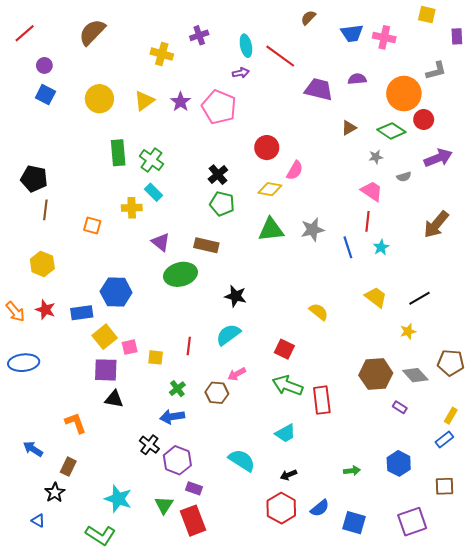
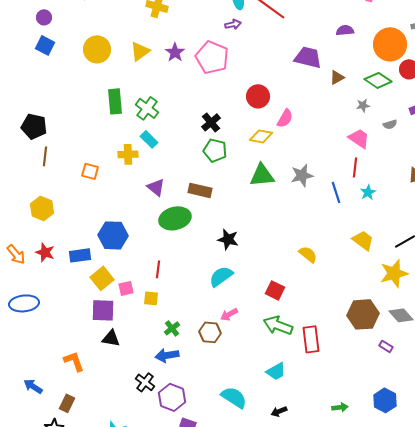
purple trapezoid: (319, 89) -> (308, 57), moved
yellow star: (408, 331) -> (394, 273), size x1.8
red line: (189, 346) -> (158, 269), moved

